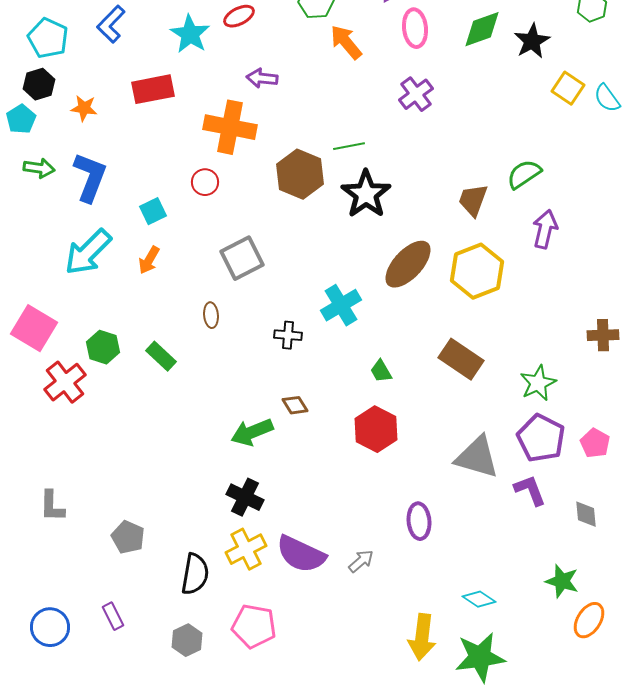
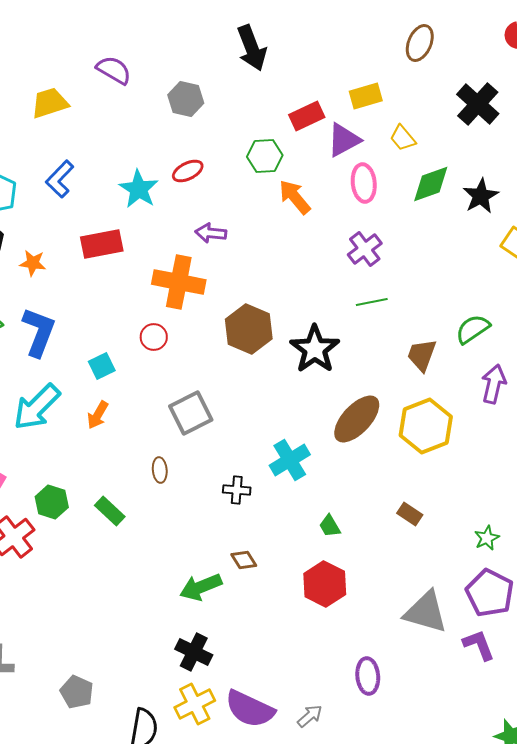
green line: (349, 146) -> (372, 302), moved
brown rectangle: (461, 359) -> (410, 514), size x0.6
green star: (538, 383) -> (487, 538), size x0.7

